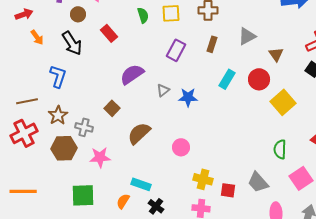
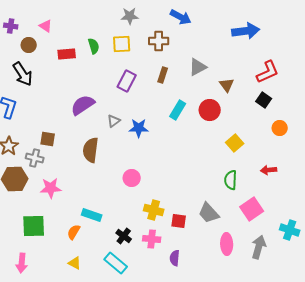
red rectangle: (109, 33) -> (67, 54), moved, turned -54
yellow square: (283, 102) -> (235, 143), moved, size x0.7
brown square: (112, 108) -> (48, 139), moved, turned -35
brown semicircle: (139, 133) -> (91, 150), moved, turned -40
black cross: (156, 206) -> (124, 236), moved

